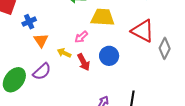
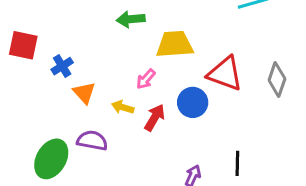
red triangle: (143, 31) -> (225, 74), moved
red arrow: (84, 62) -> (155, 118), turned -114
purple semicircle: (42, 72) -> (92, 141), turned -120

